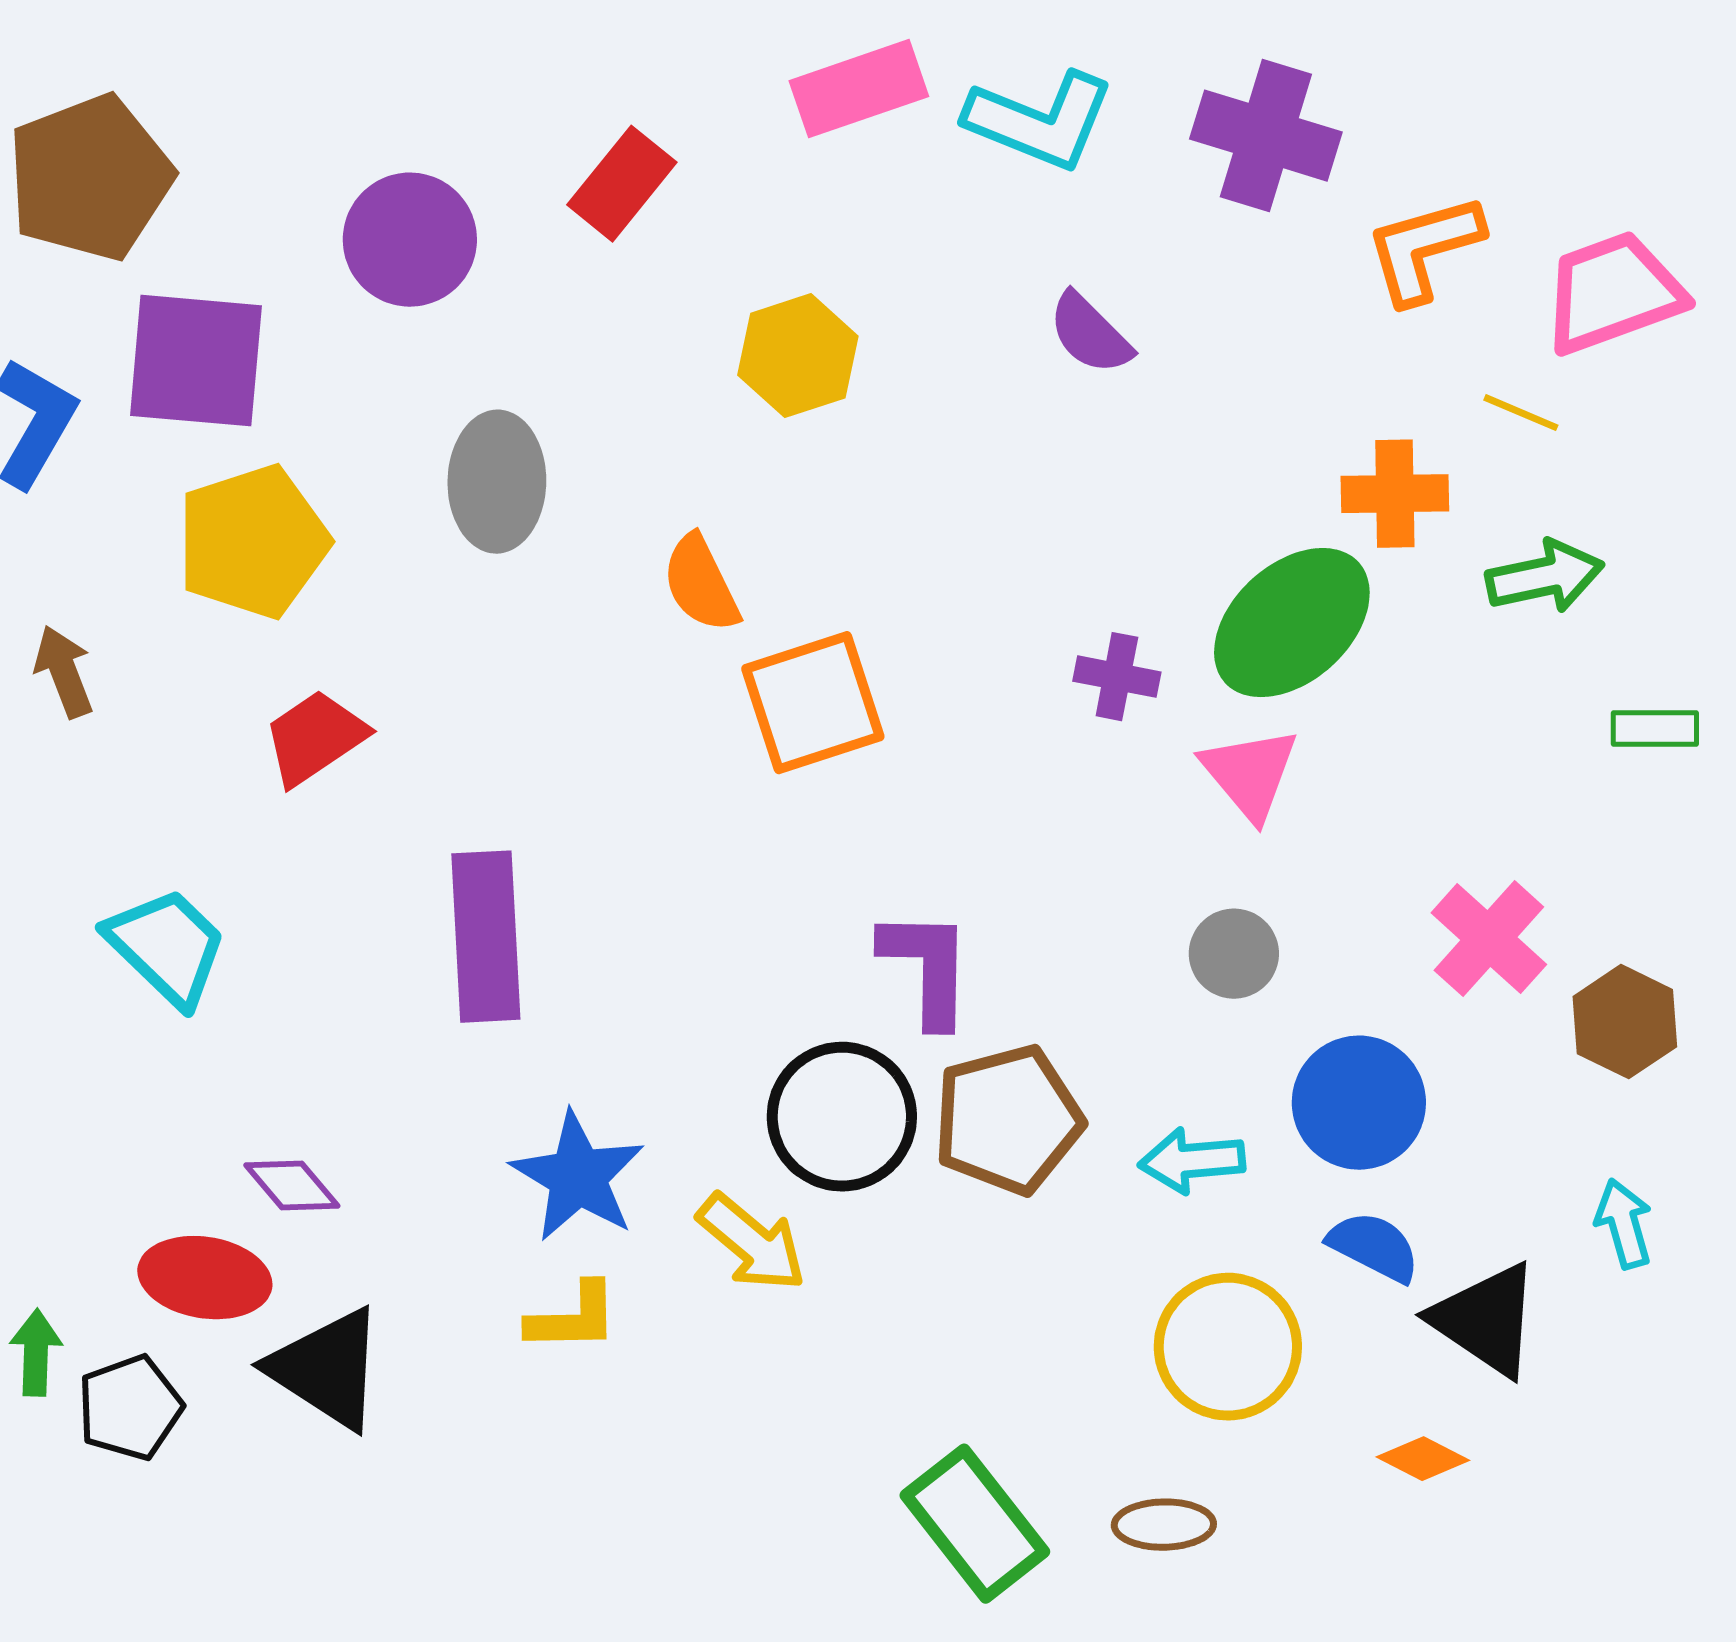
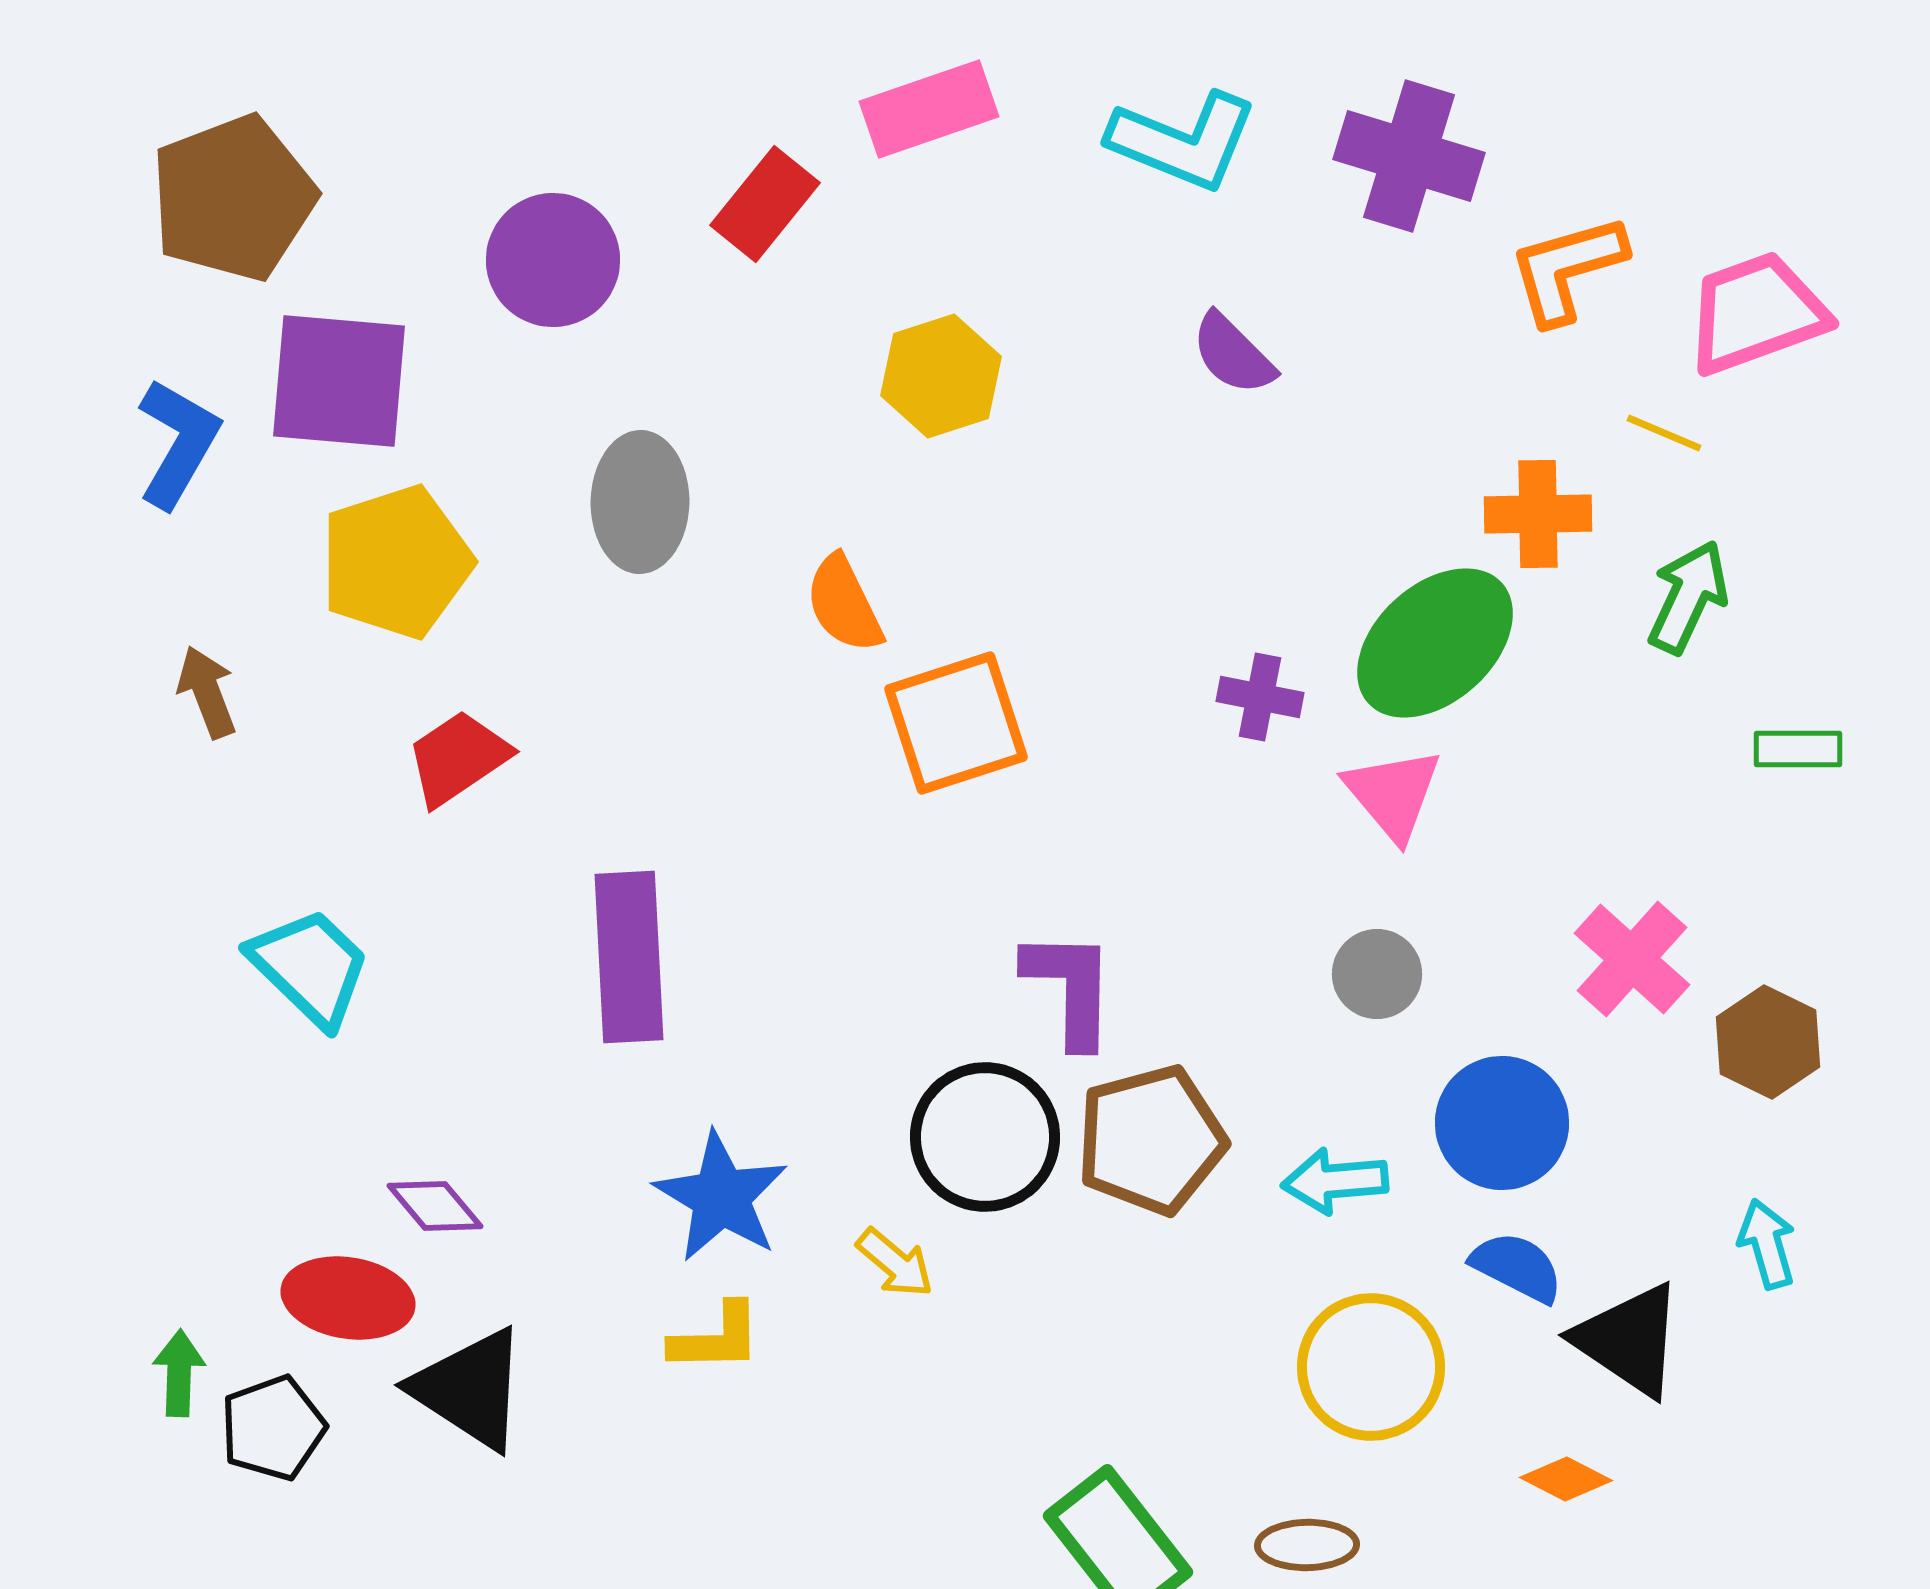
pink rectangle: (859, 89) -> (929, 109), moved
green arrow: (1545, 577) -> (1688, 597), turned -53
yellow arrow: (752, 1243) -> (895, 1263), size x0.7

